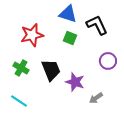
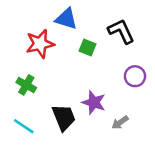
blue triangle: (68, 14) -> (66, 19), moved
black trapezoid: (51, 70) -> (64, 117), moved

